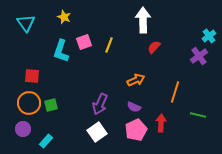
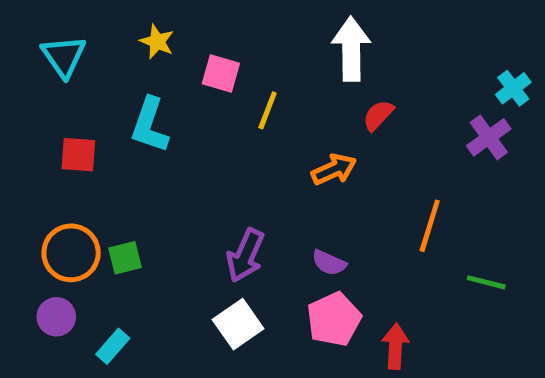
pink square: (84, 42) -> (221, 74), moved, turned 35
red square: (32, 76) -> (78, 155), moved
orange arrow: (136, 80) -> (334, 169), moved
red arrow: (161, 123) -> (395, 346), moved

